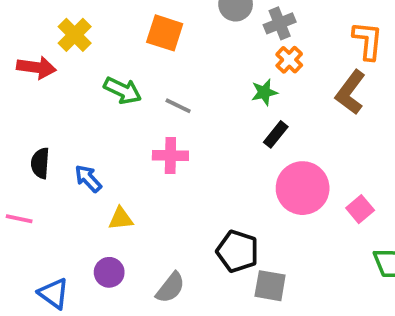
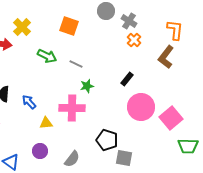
gray cross: (280, 23) -> (129, 21), turned -35
green star: (264, 92) -> (87, 86), moved
pink cross: (170, 156) -> (72, 108), moved, size x1.4
pink square: (360, 209) -> (171, 118), size x1.6

